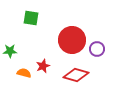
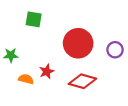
purple circle: (97, 49) -> (115, 50), moved

